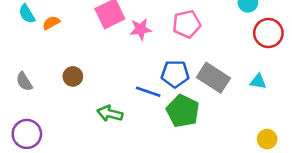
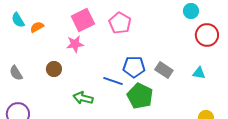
pink pentagon: (187, 24) -> (120, 23), moved, turned -30
pink star: (141, 29) -> (75, 44), moved
gray rectangle: (213, 78) -> (164, 70), size x0.7

